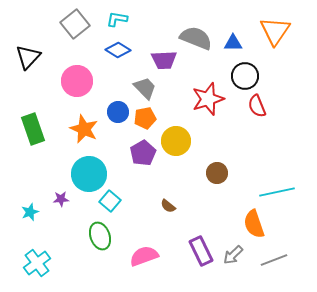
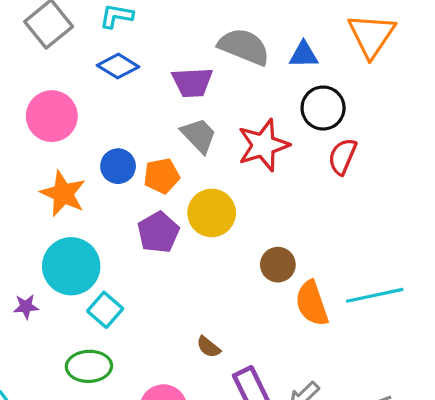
gray trapezoid: (145, 88) -> (199, 135), moved
red semicircle: (257, 106) -> (342, 156), turned 45
brown semicircle: (168, 206) -> (208, 347), moved
orange semicircle: (254, 224) -> (312, 303), moved
green ellipse: (100, 236) -> (89, 366), turned -72

